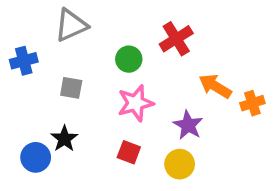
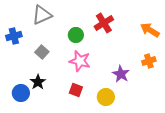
orange arrow: (215, 86) -> (150, 30), moved
gray square: (71, 88) -> (42, 52), turned 32
pink star: (136, 103) -> (80, 61), turned 30
purple star: (188, 125) -> (121, 74), moved

